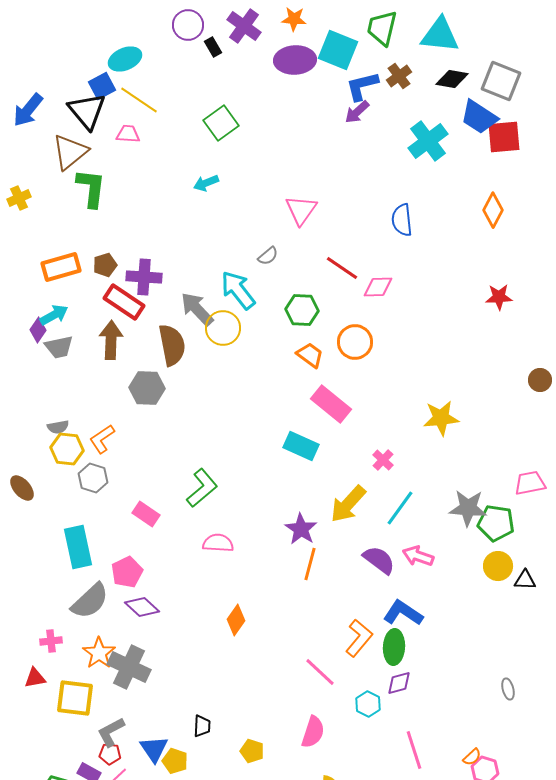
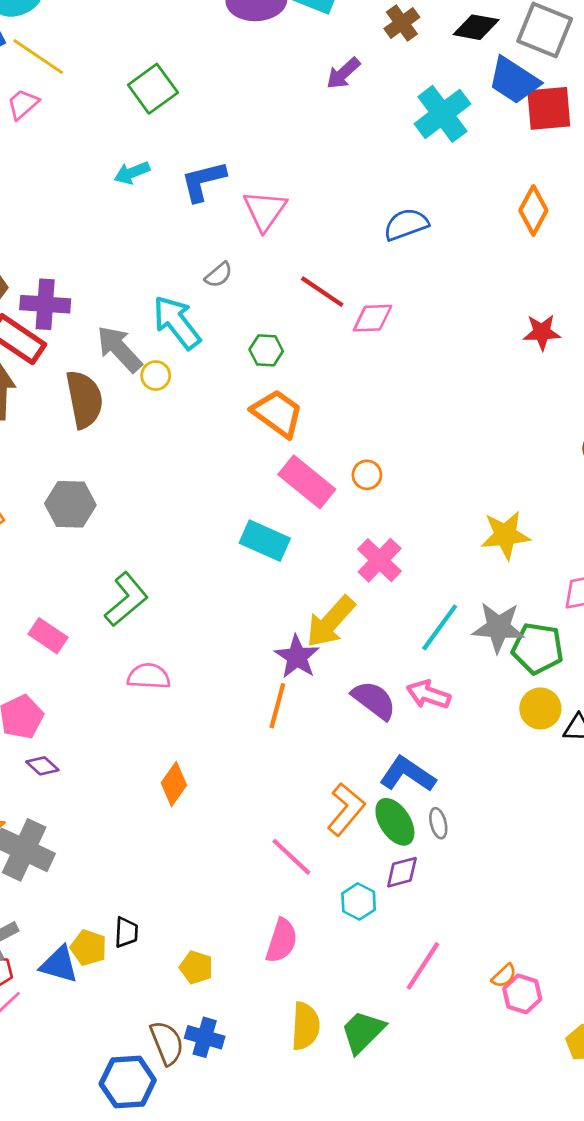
blue L-shape: (362, 86) -> (203, 181), moved
pink trapezoid: (128, 134) -> (23, 104), turned -45
blue semicircle: (402, 220) -> (406, 224), turned 76
green hexagon: (302, 310) -> (266, 350), size x0.7
yellow circle: (223, 328) -> (156, 376), size x0.6
orange circle: (355, 342) -> (367, 475), moved, size x0.6
orange trapezoid: (310, 355) -> (277, 413), size x1.4
gray hexagon: (147, 388) -> (70, 504), moved
yellow star: (441, 418) -> (505, 535), moved
pink cross: (383, 460) -> (380, 560), size x1.5
cyan line: (400, 508) -> (440, 627), moved
purple star: (301, 529) -> (297, 657), moved
purple diamond: (142, 607) -> (42, 766), size x0.7
green ellipse: (394, 647) -> (395, 822), turned -36
gray ellipse: (508, 689) -> (438, 823), moved
blue triangle: (154, 749) -> (59, 965), turned -40
pink line: (414, 750) -> (423, 966), turned 51
yellow pentagon: (175, 761) -> (89, 948), moved

